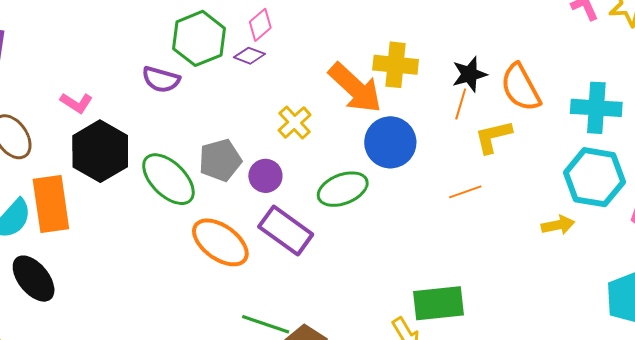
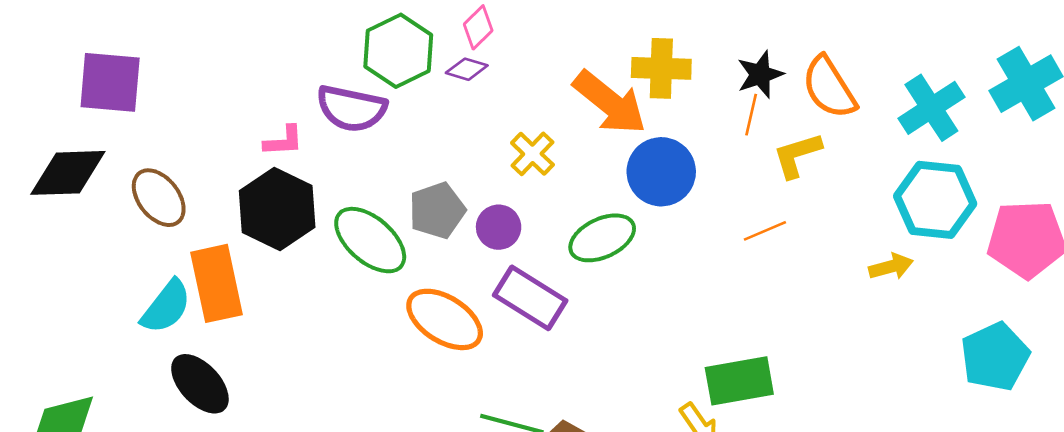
purple semicircle: (161, 79) -> (351, 108), size x1.4
pink L-shape: (76, 103) -> (284, 141), moved, turned -32
cyan cross: (596, 108) -> (931, 108), turned -33

